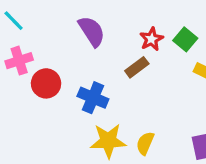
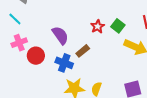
purple semicircle: (92, 31) -> (60, 35), moved
brown rectangle: (137, 67) -> (83, 51), moved

